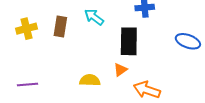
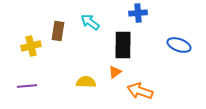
yellow cross: (27, 29) -> (31, 46), moved

